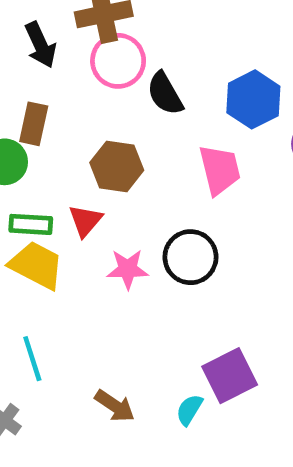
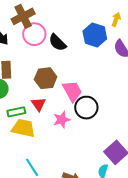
pink trapezoid: (220, 170) -> (72, 91), moved

